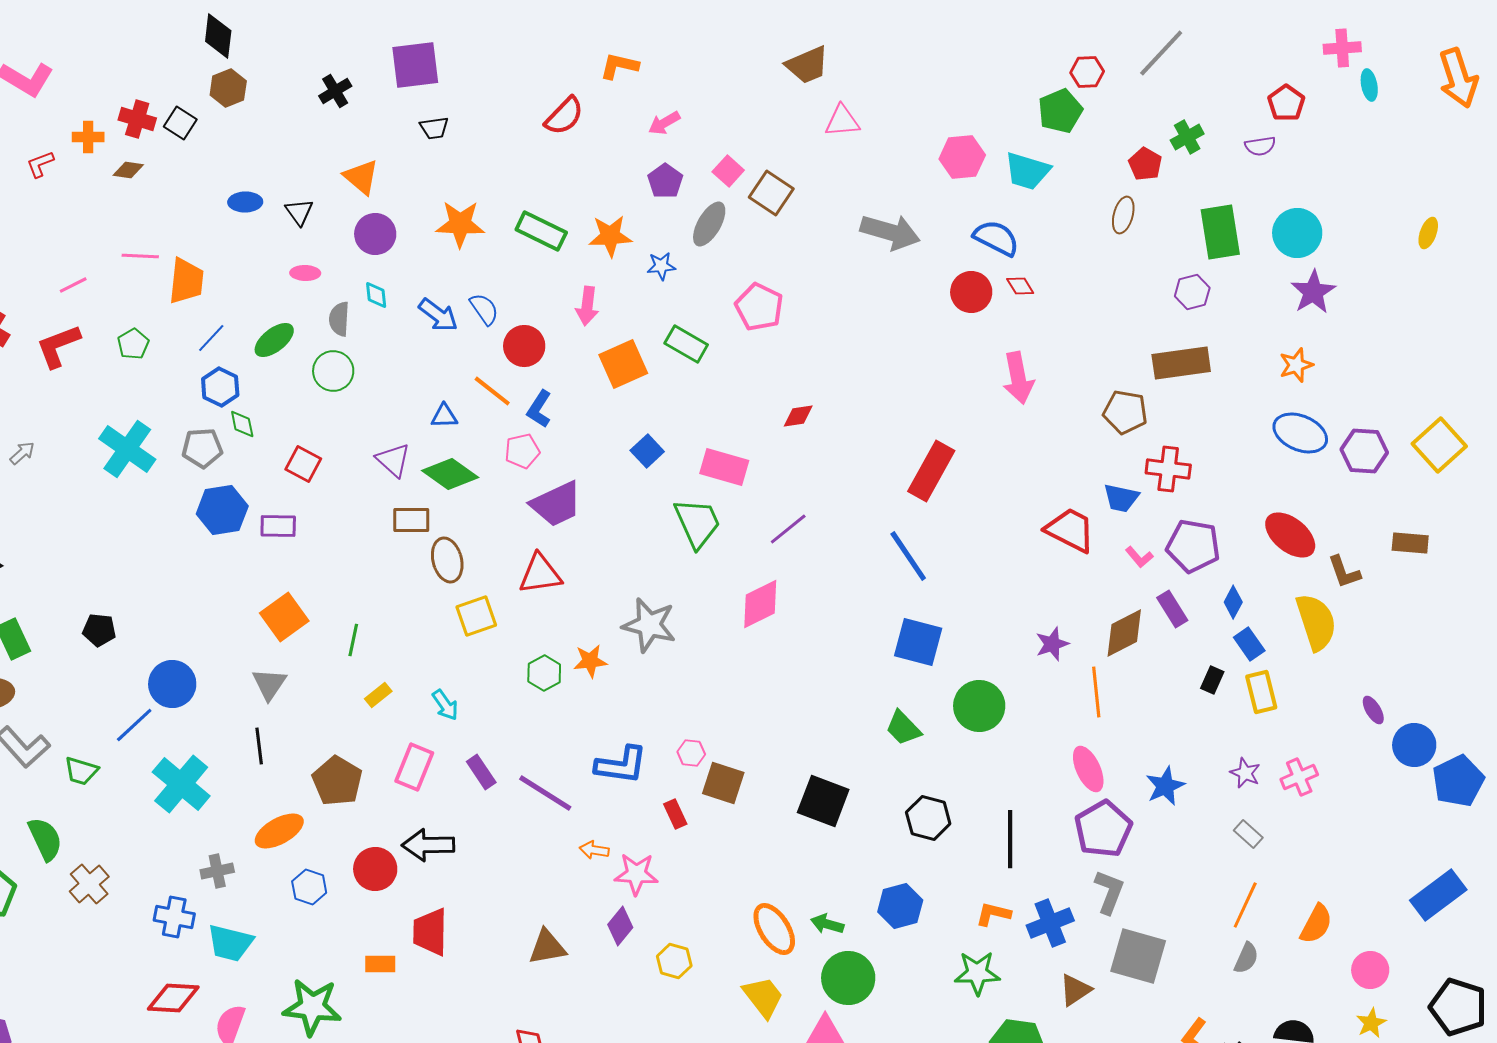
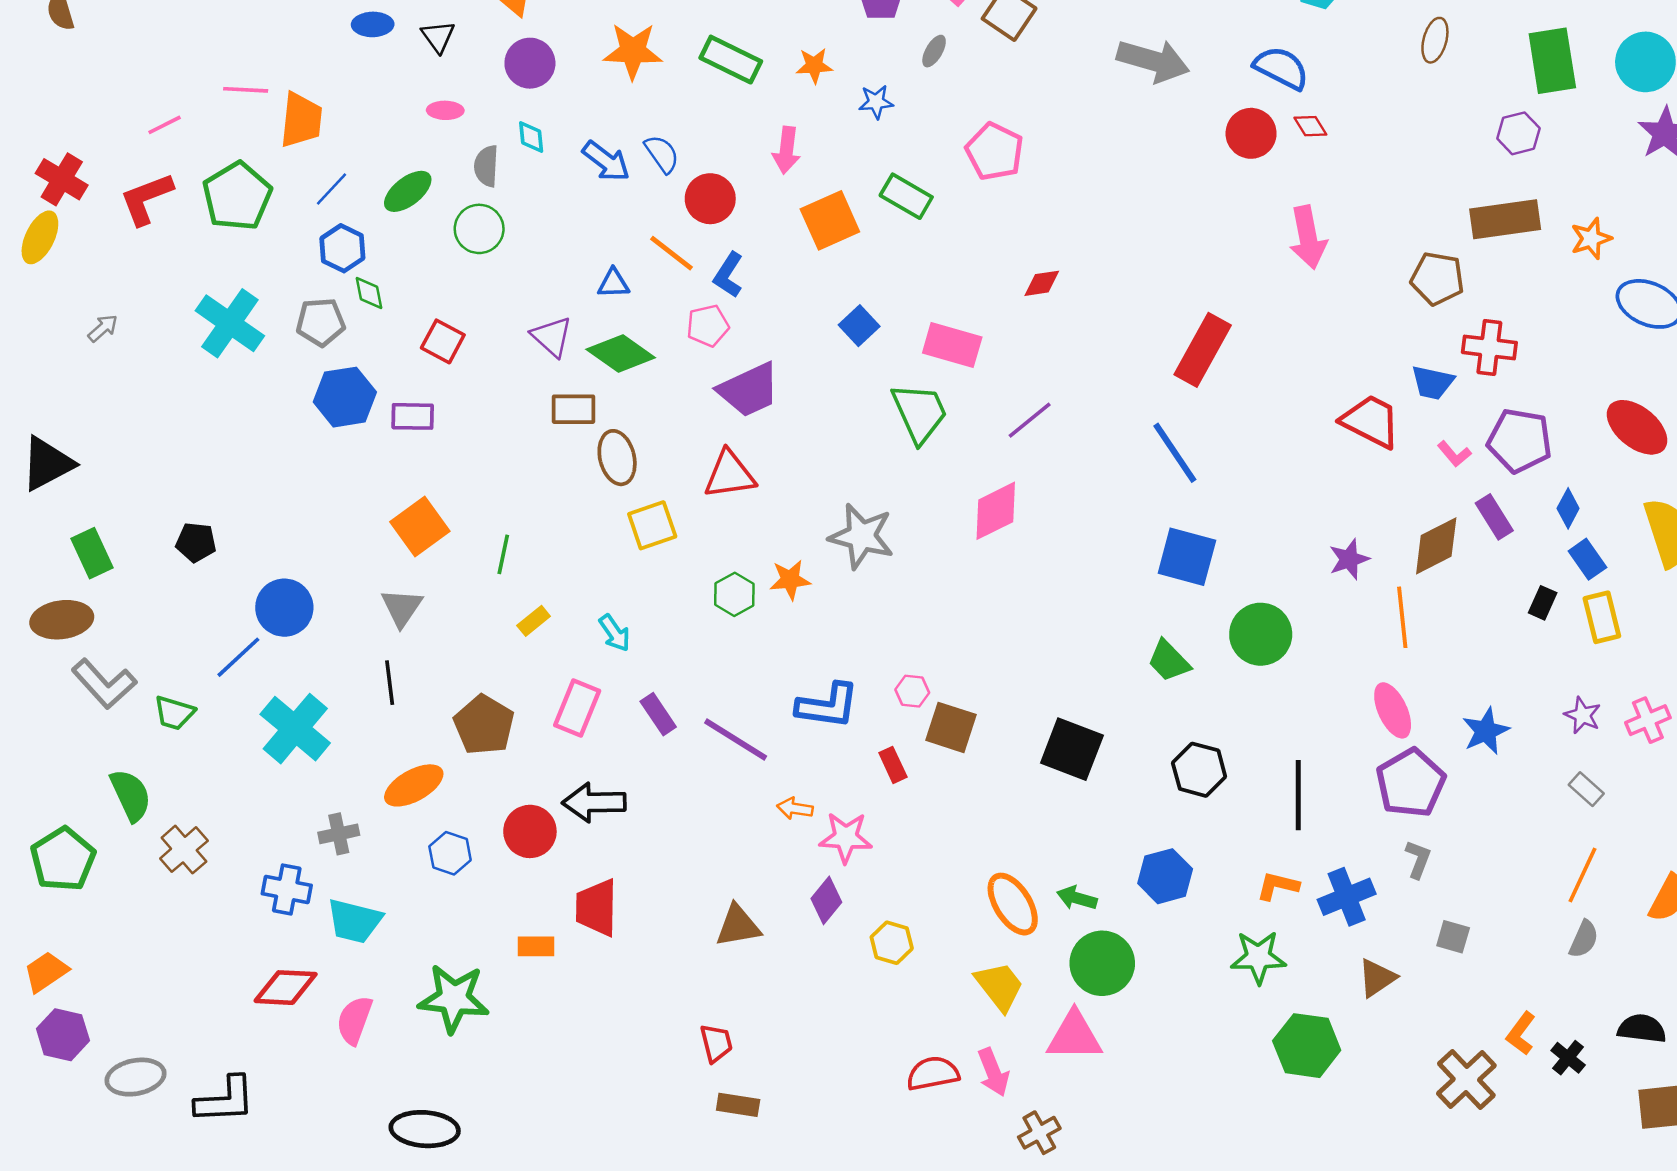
gray ellipse: (709, 224) -> (934, 51), size x0.6
orange star: (610, 236) -> (814, 66), size x0.7
green pentagon: (133, 344) -> (237, 196), size x1.8
orange star: (1296, 365) -> (1591, 239), moved
gray L-shape: (1109, 892) -> (1418, 859), size x0.7
gray square: (1138, 956) -> (1453, 937), size x0.5

